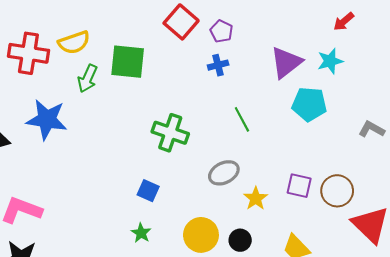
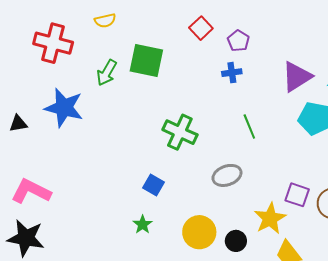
red square: (181, 22) -> (201, 28), size x0.7
yellow semicircle: (74, 42) -> (105, 21), moved, size x0.7
yellow star: (256, 198) -> (270, 219), moved, size x1.4

